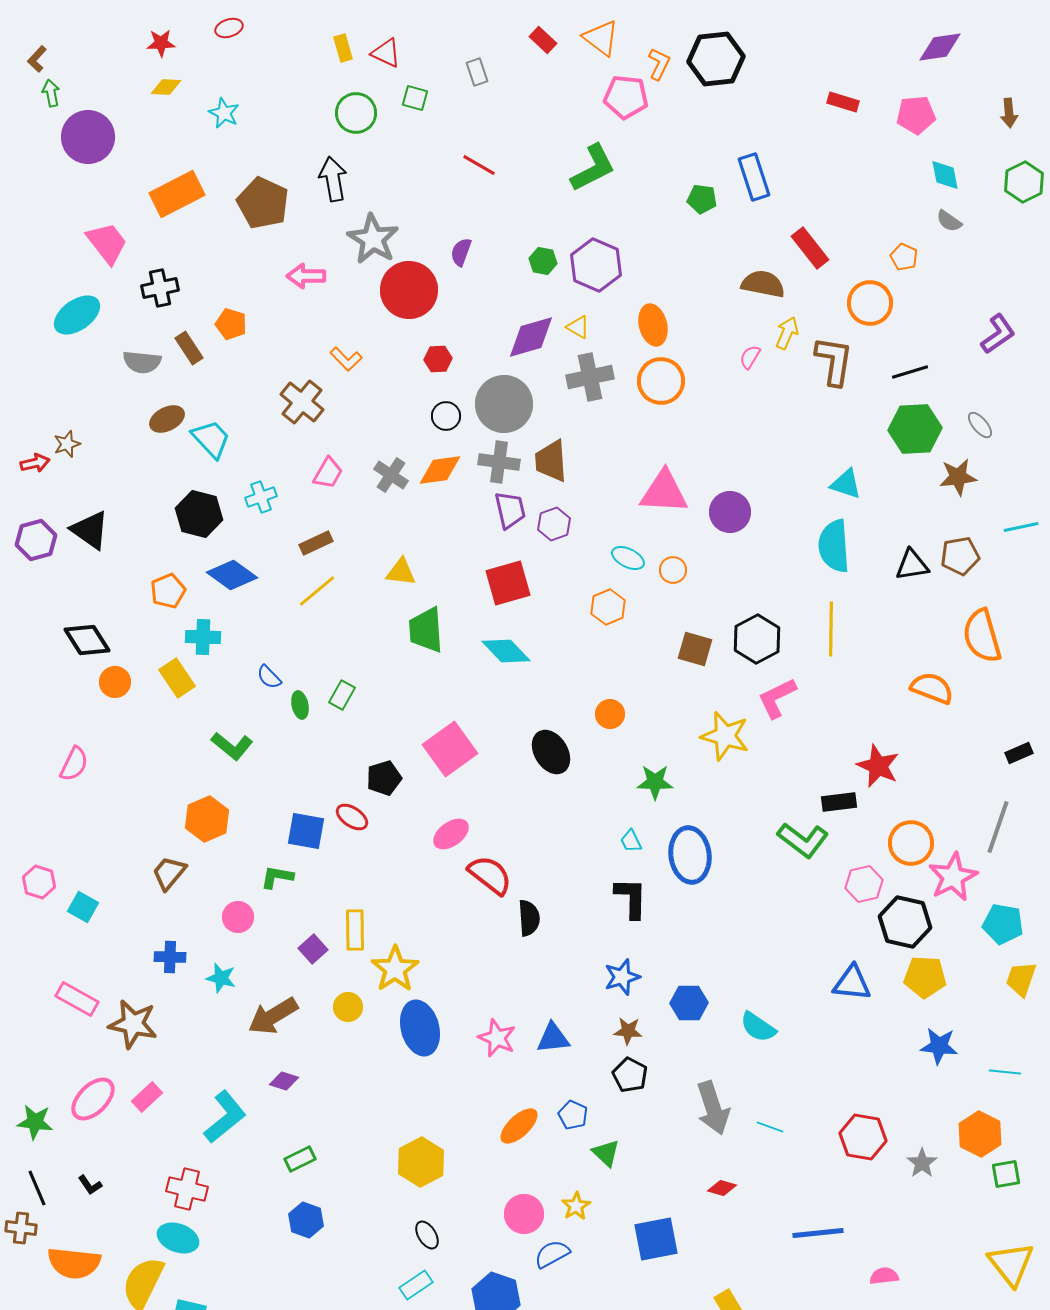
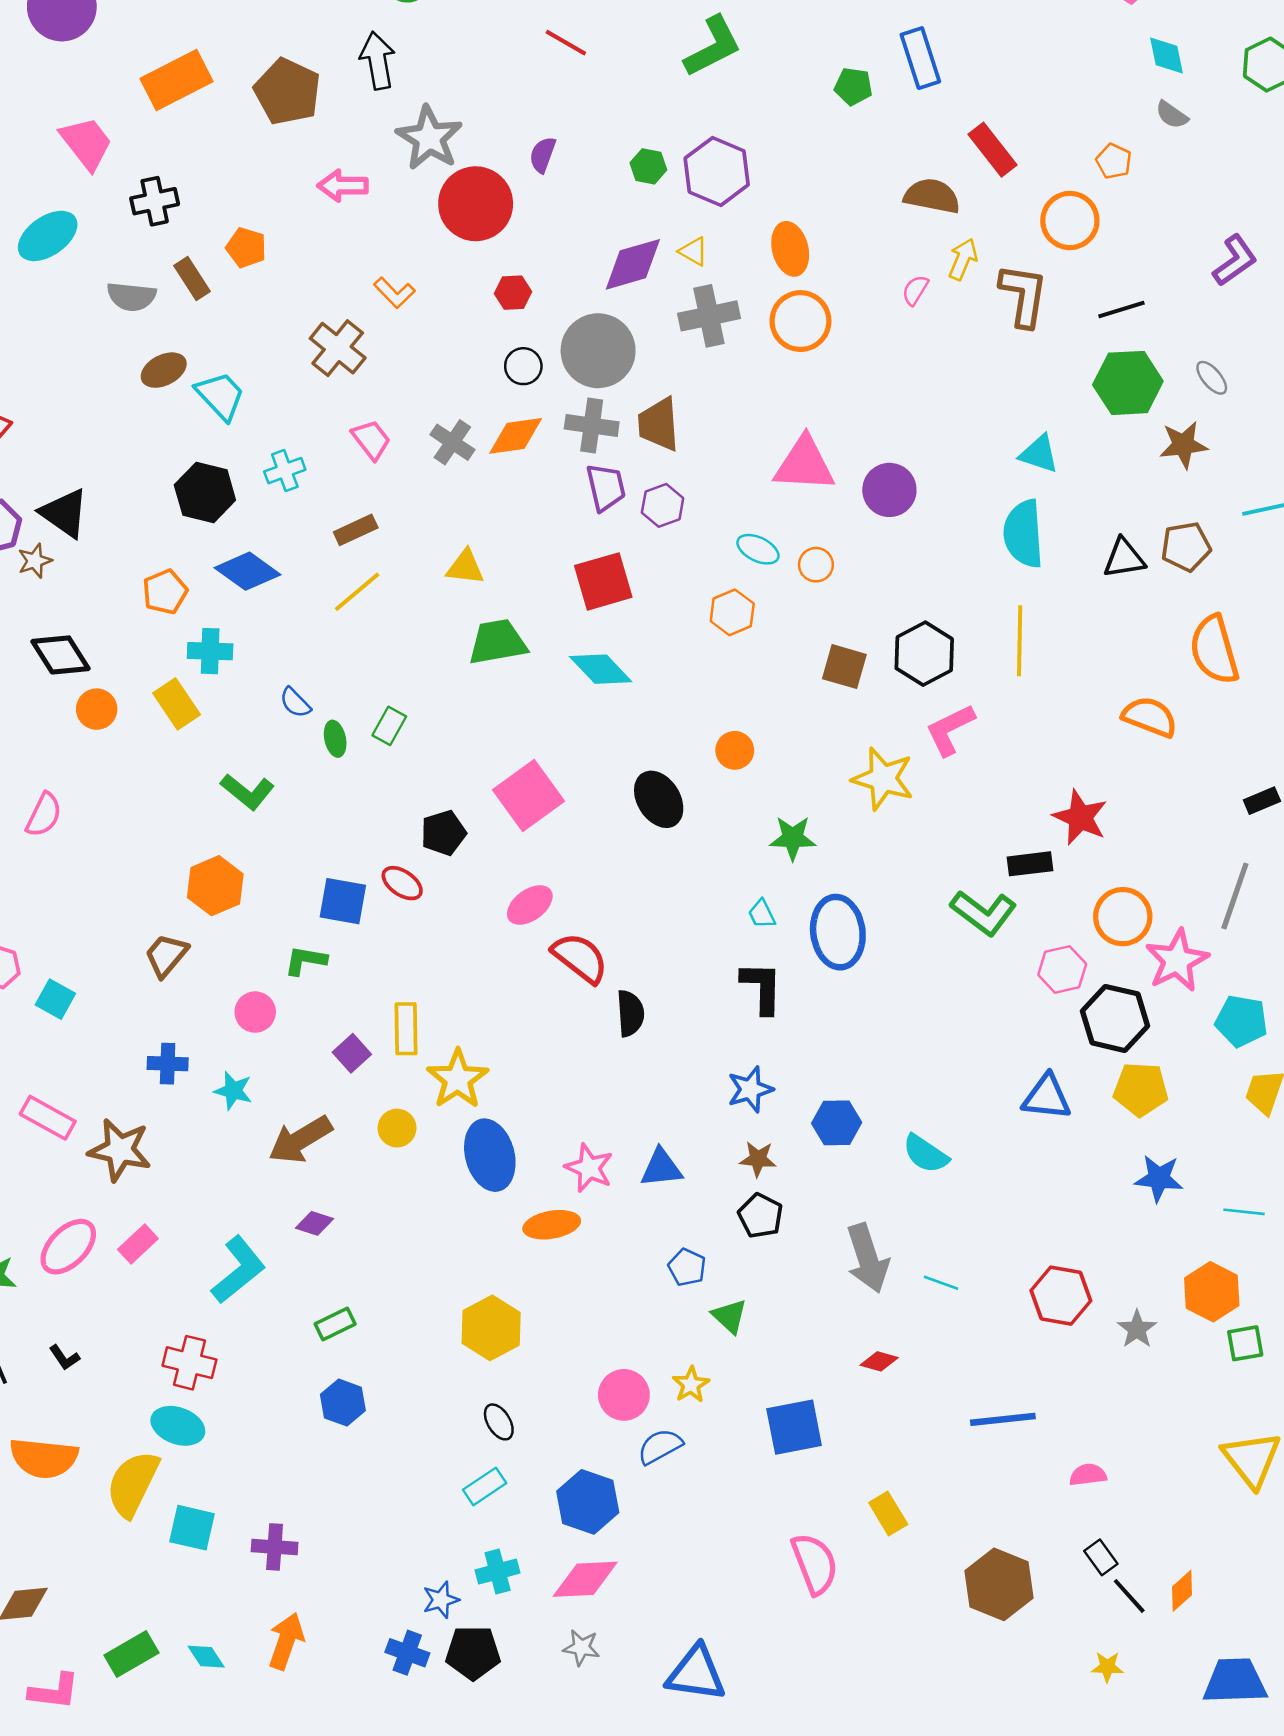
brown star: (67, 444) -> (35, 561), moved
pink trapezoid: (328, 473) -> (371, 440), turned -68
green trapezoid: (426, 630) -> (498, 642), turned 84
orange ellipse: (519, 1126) -> (552, 1225), moved, turned 33

